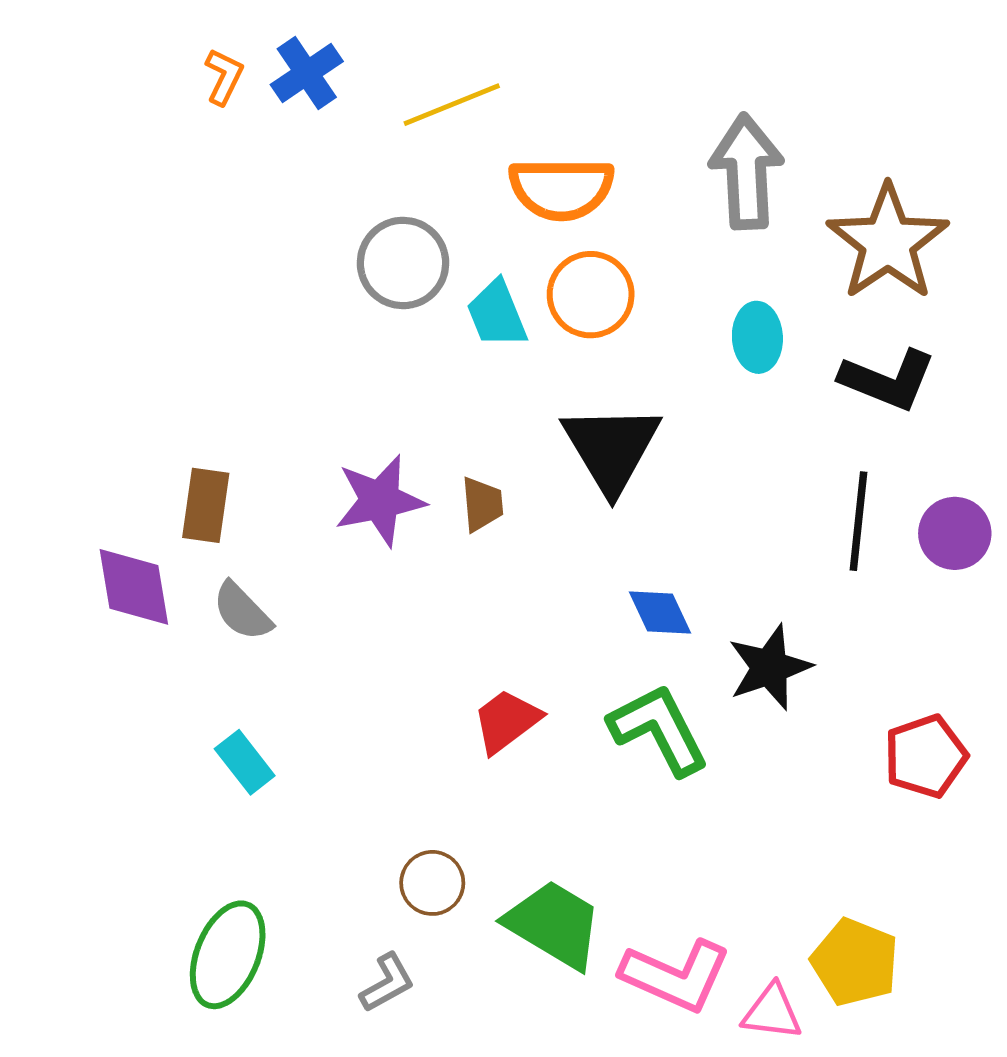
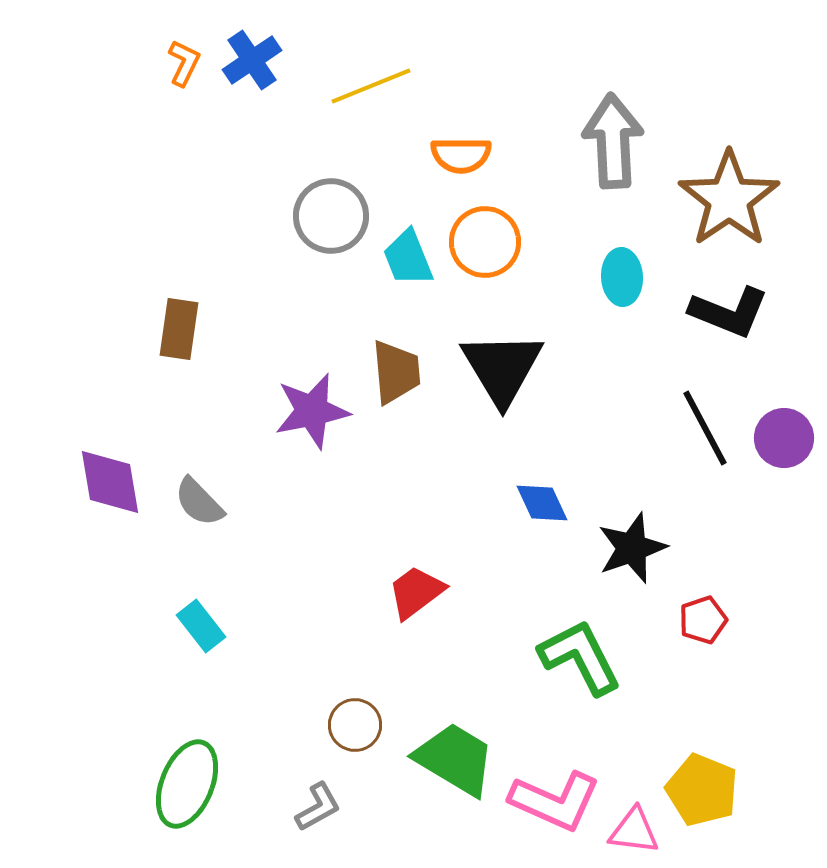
orange semicircle: (561, 189) -> (461, 155), size x0.7
brown trapezoid: (482, 504) -> (396, 372), moved, size x1.4
brown rectangle: (206, 505) -> (179, 329), moved
black line: (859, 521) -> (705, 428), turned -34
green L-shape: (659, 729) -> (580, 657), moved
red pentagon: (926, 756) -> (703, 620), moved, size x0.7

